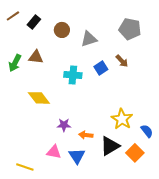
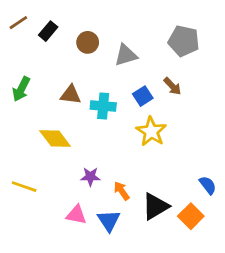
brown triangle: (36, 57) -> (71, 95), moved
yellow star: (122, 119) -> (151, 131), moved
orange arrow: (86, 135) -> (122, 191), turned 48
yellow line: (25, 167) -> (24, 187), moved

